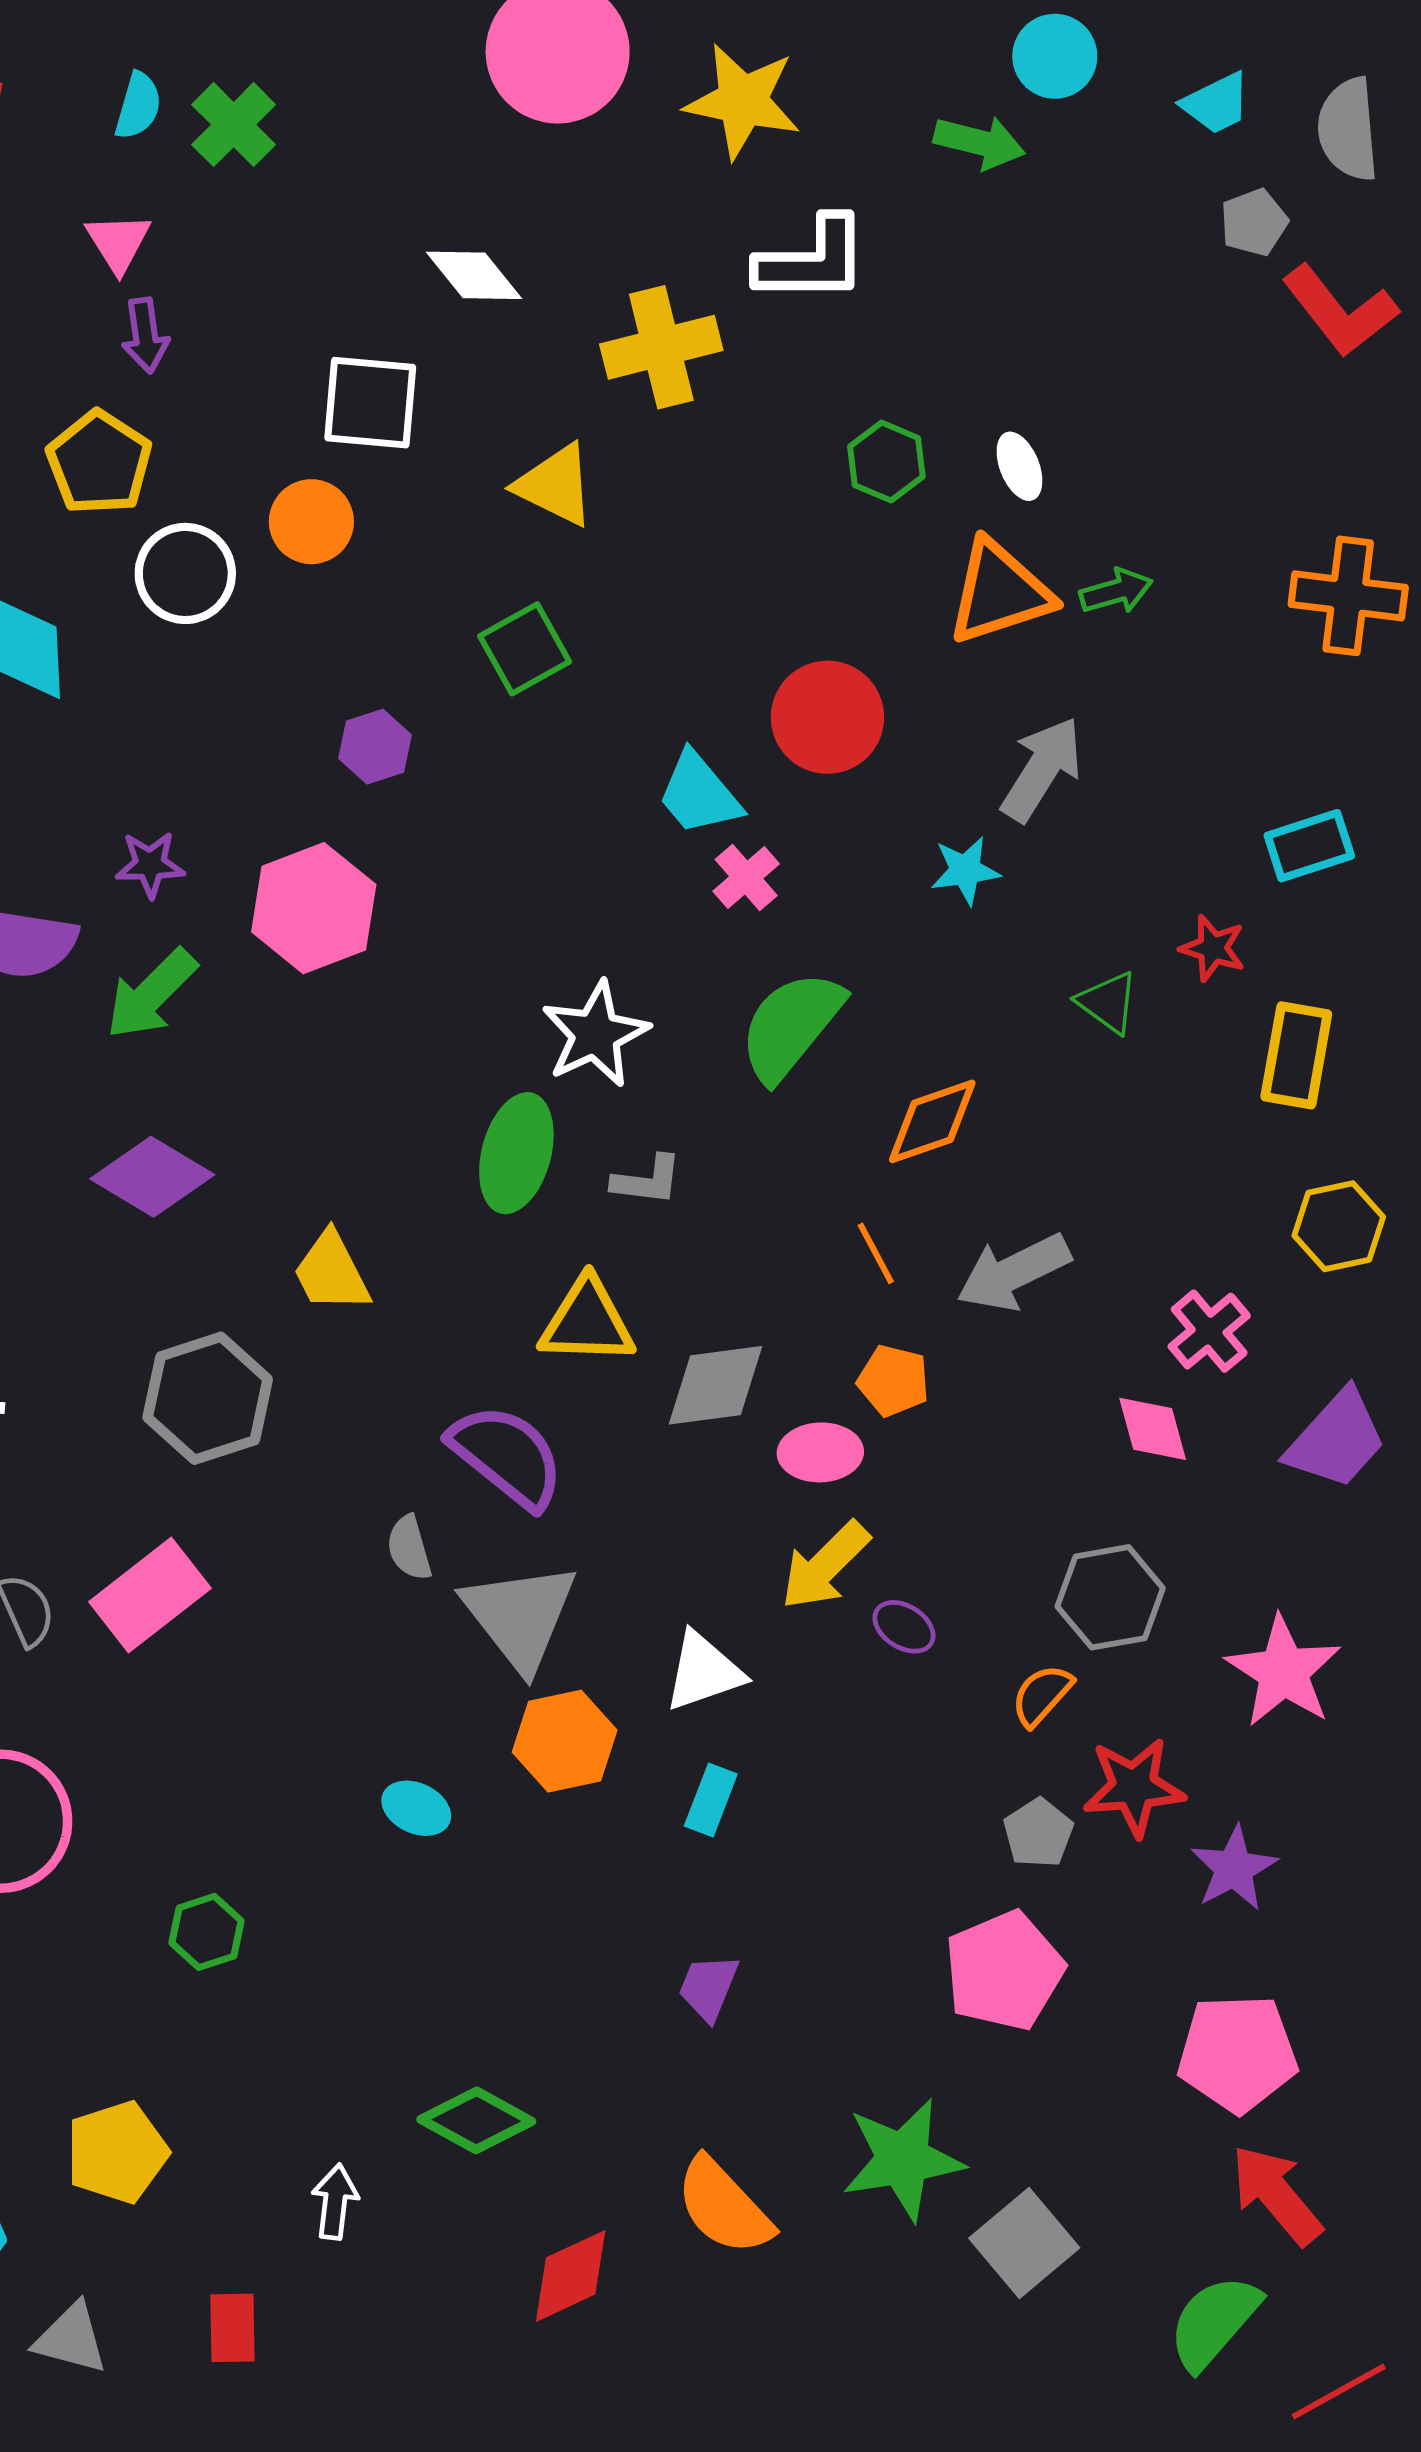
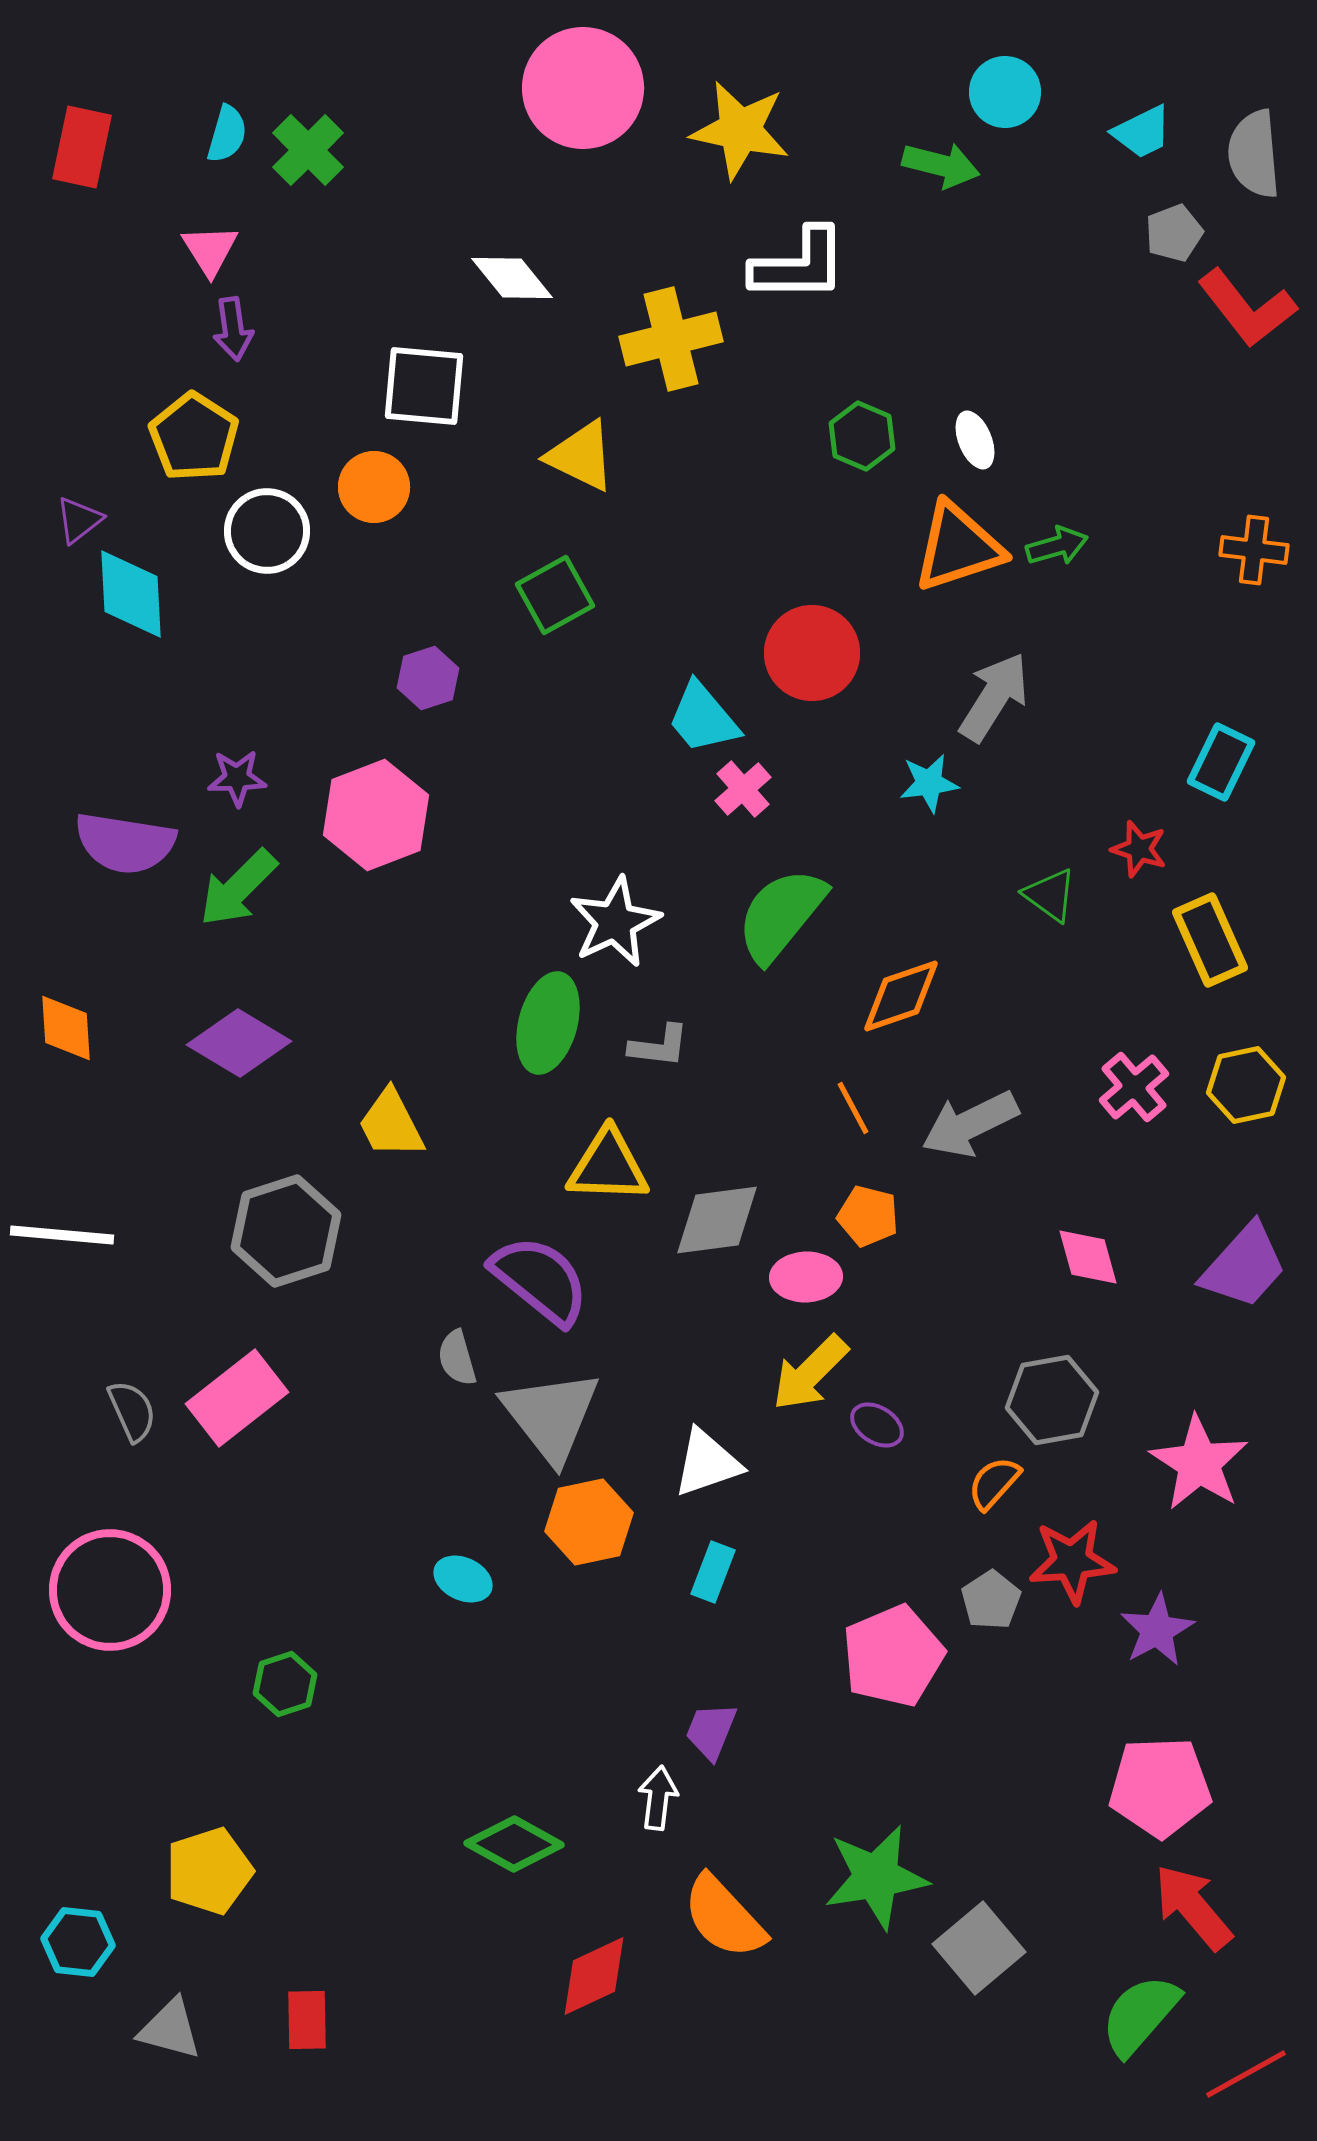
orange cross: (1348, 596) -> (1254, 550), size x0.7
cyan rectangle: (1309, 846) -> (1221, 762), turned -46
yellow rectangle: (1296, 1055) -> (1210, 940), turned -34
pink cross: (1209, 1331) -> (1134, 1087), moved
pink pentagon: (1004, 1971) -> (893, 1656), moved
white arrow: (335, 2202) -> (658, 1798), moved

